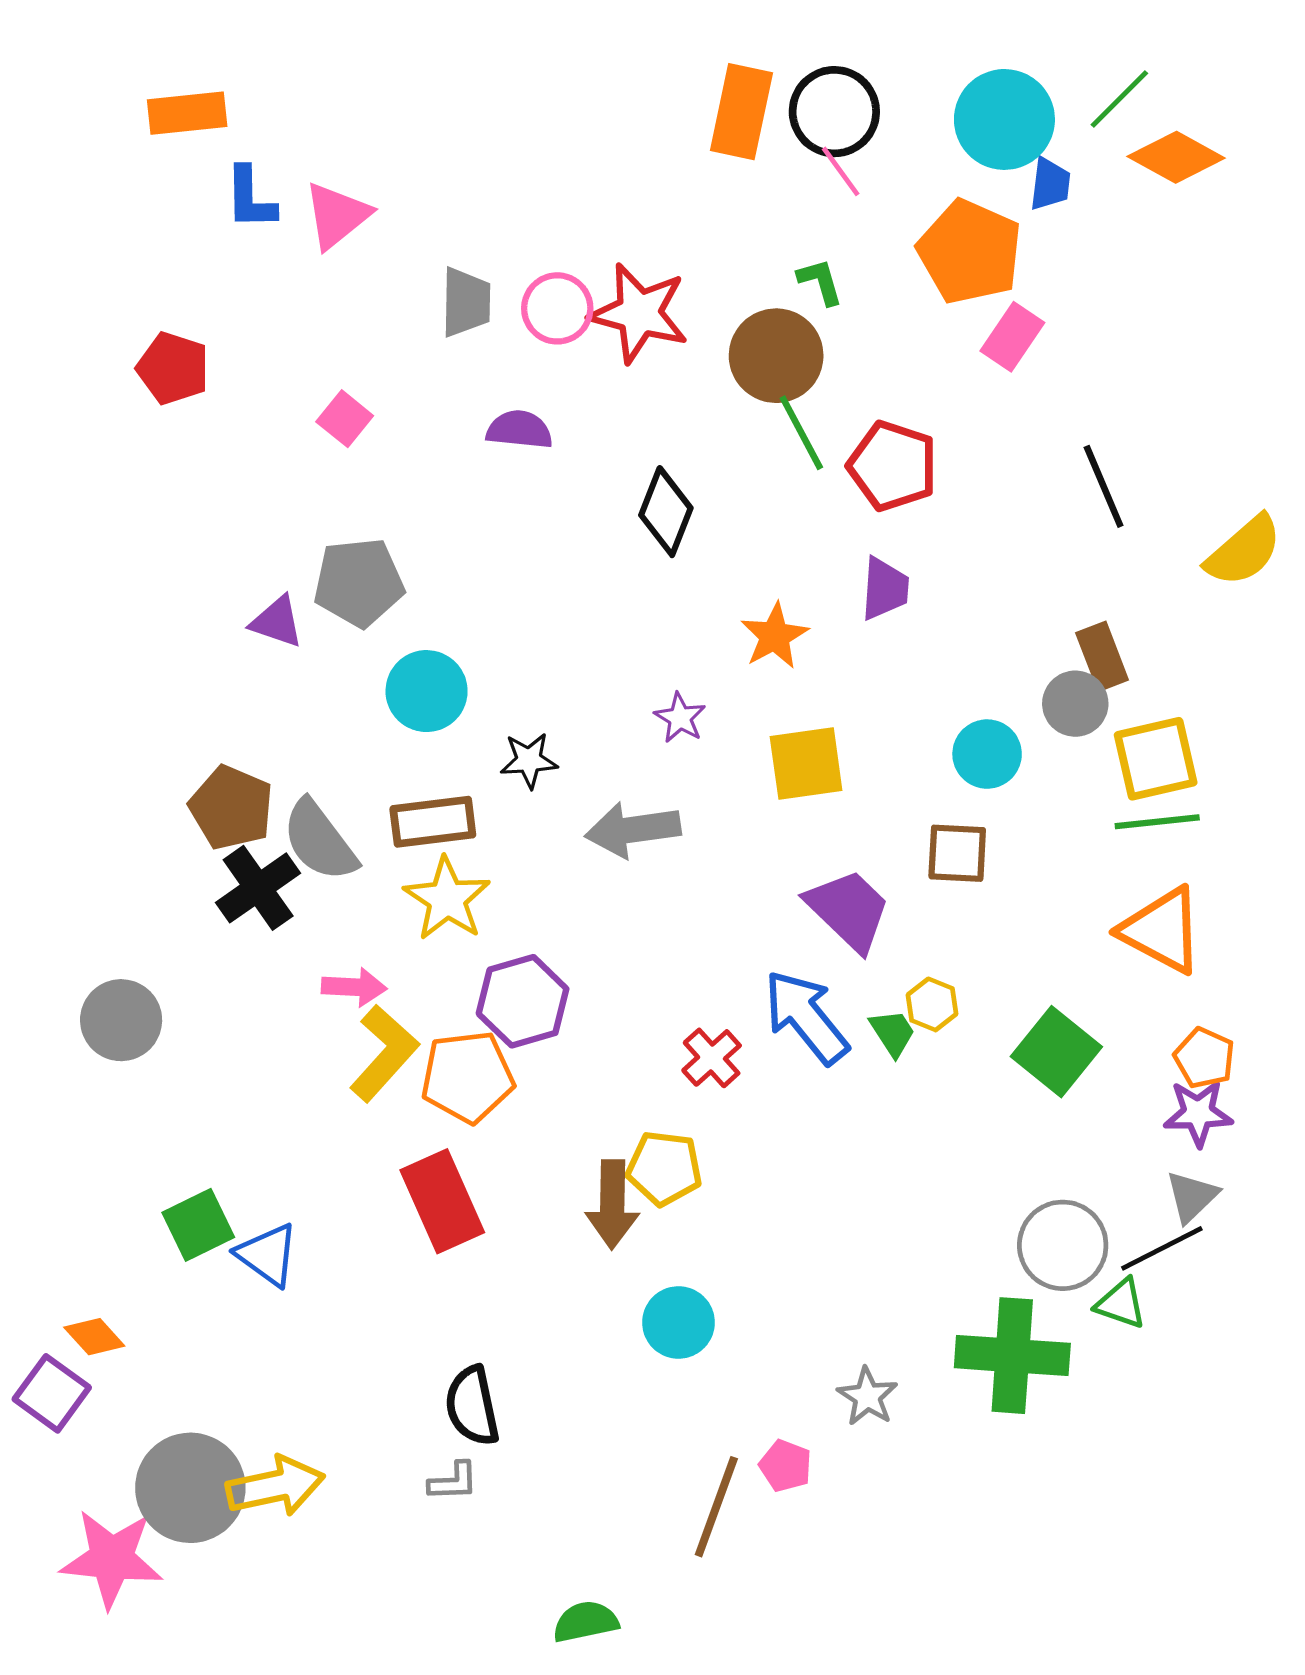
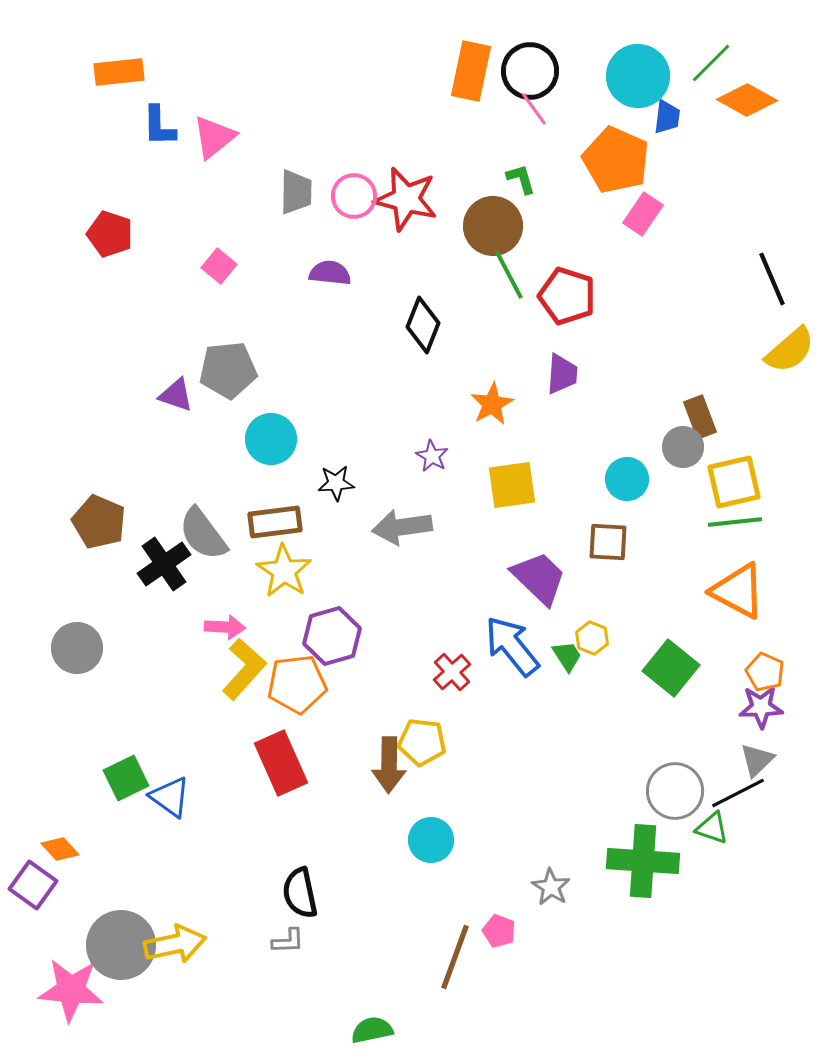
black line: (1104, 486) -> (772, 279), moved
brown pentagon: (231, 808) -> (99, 522), moved

